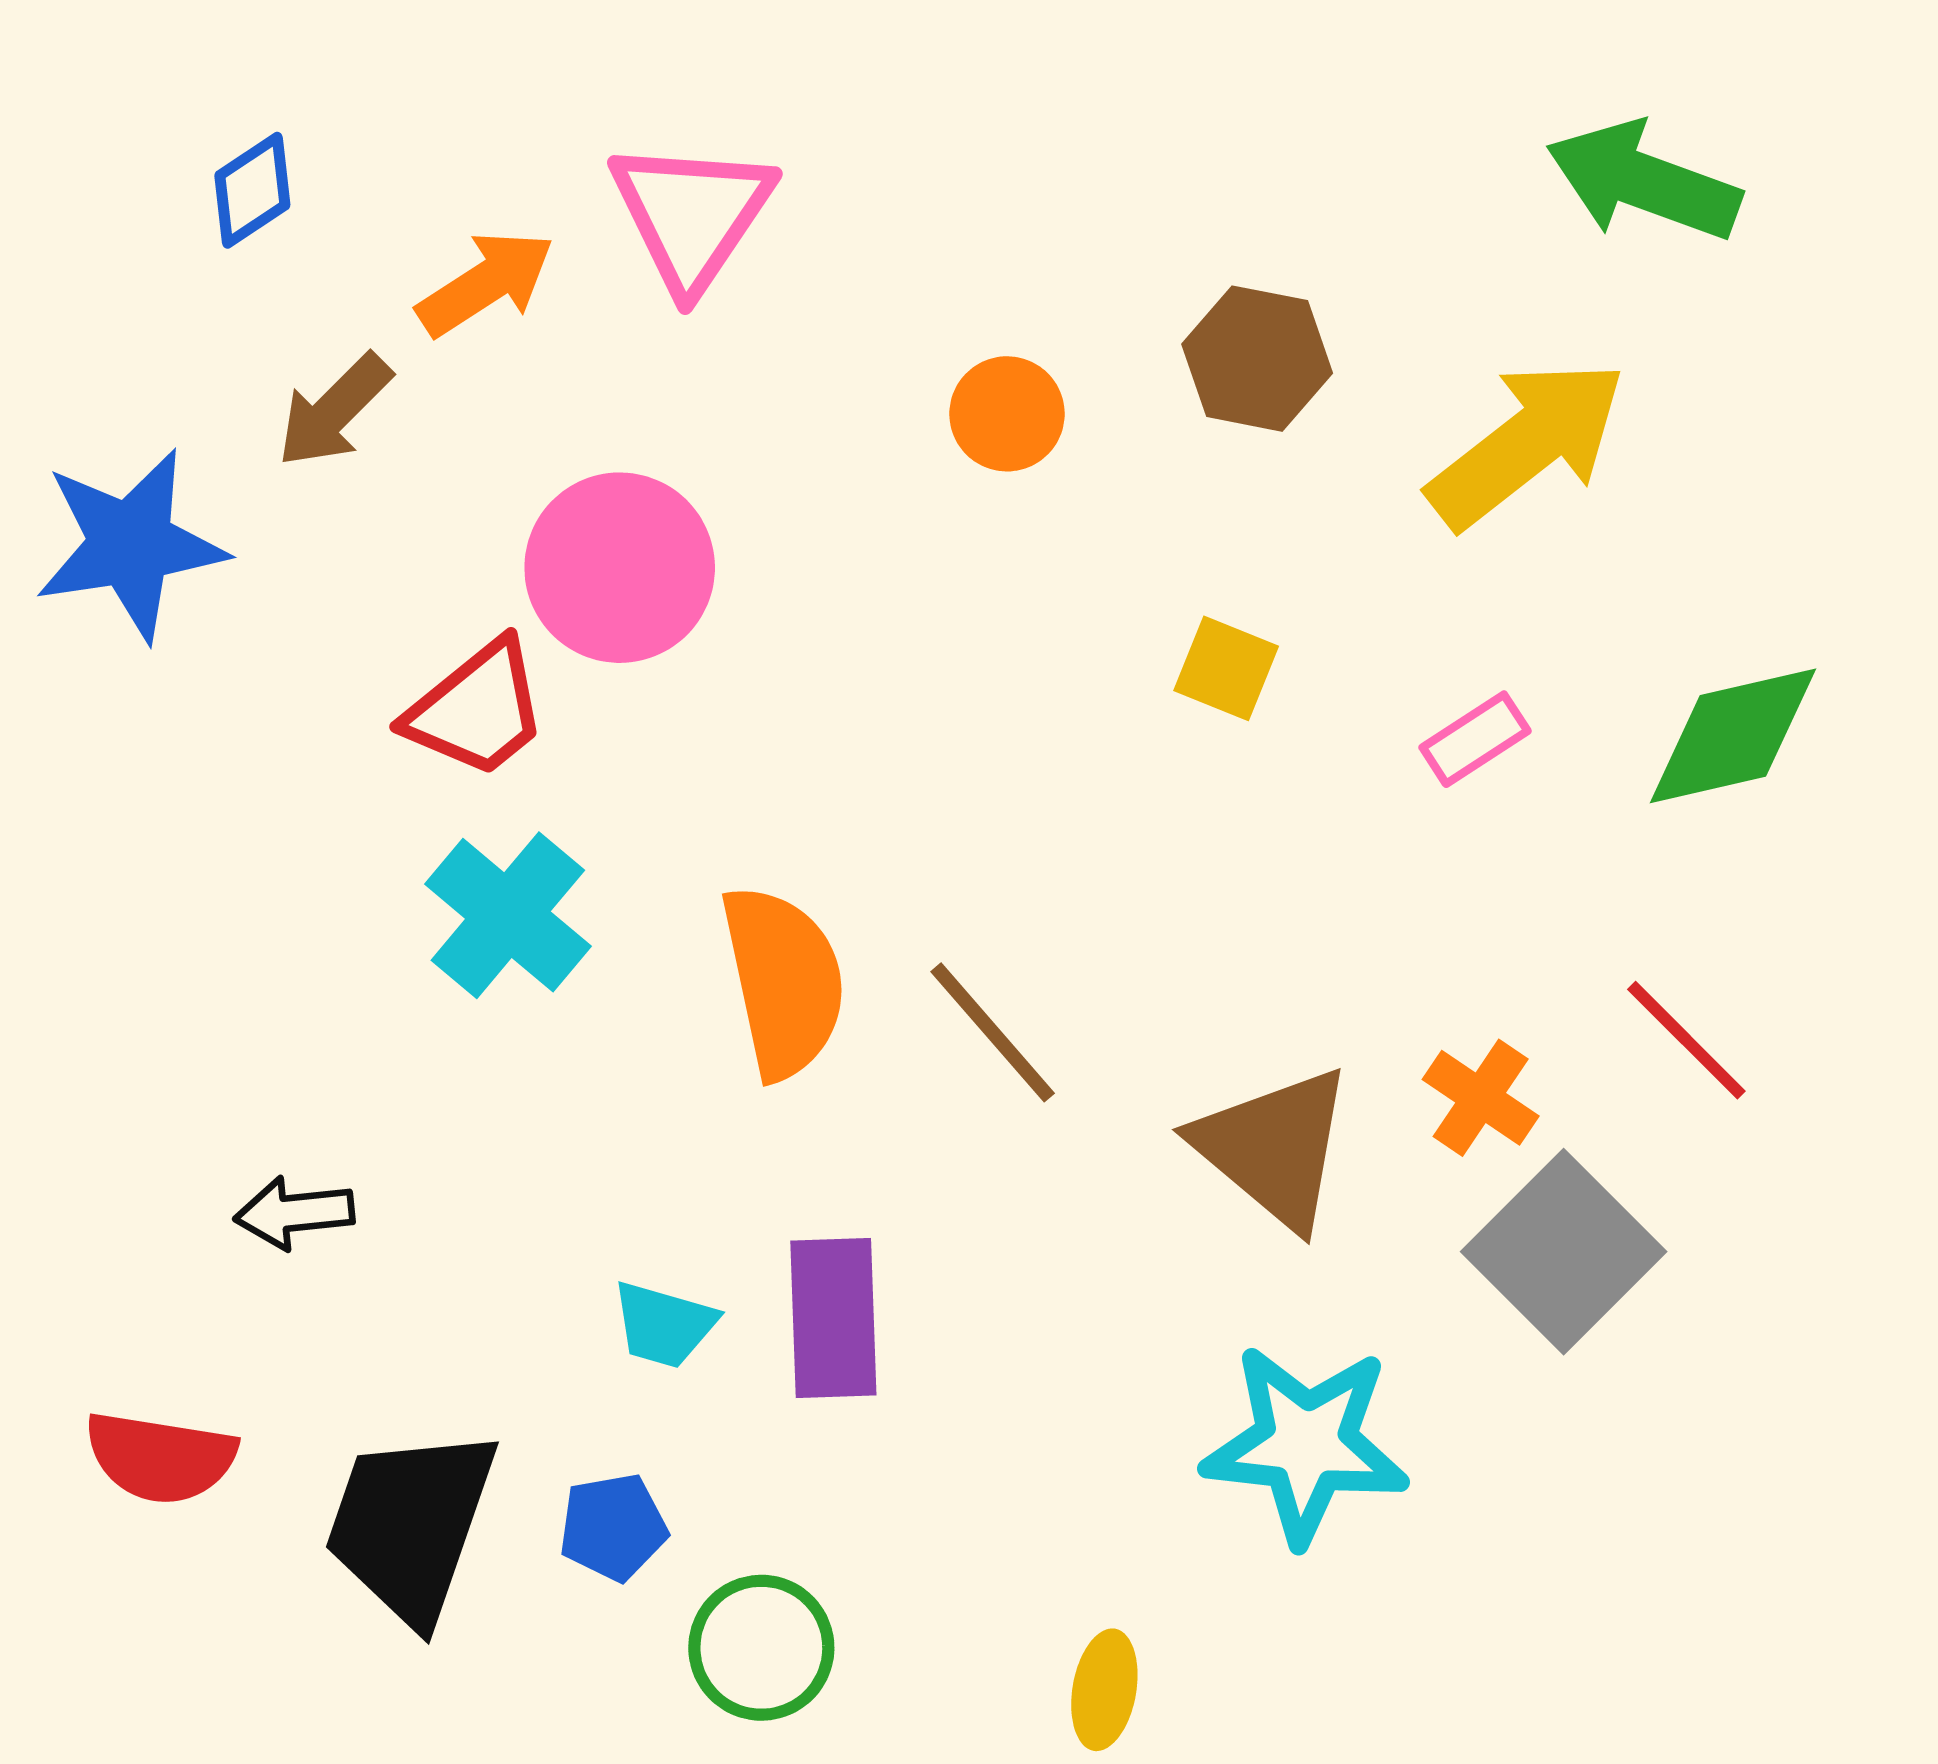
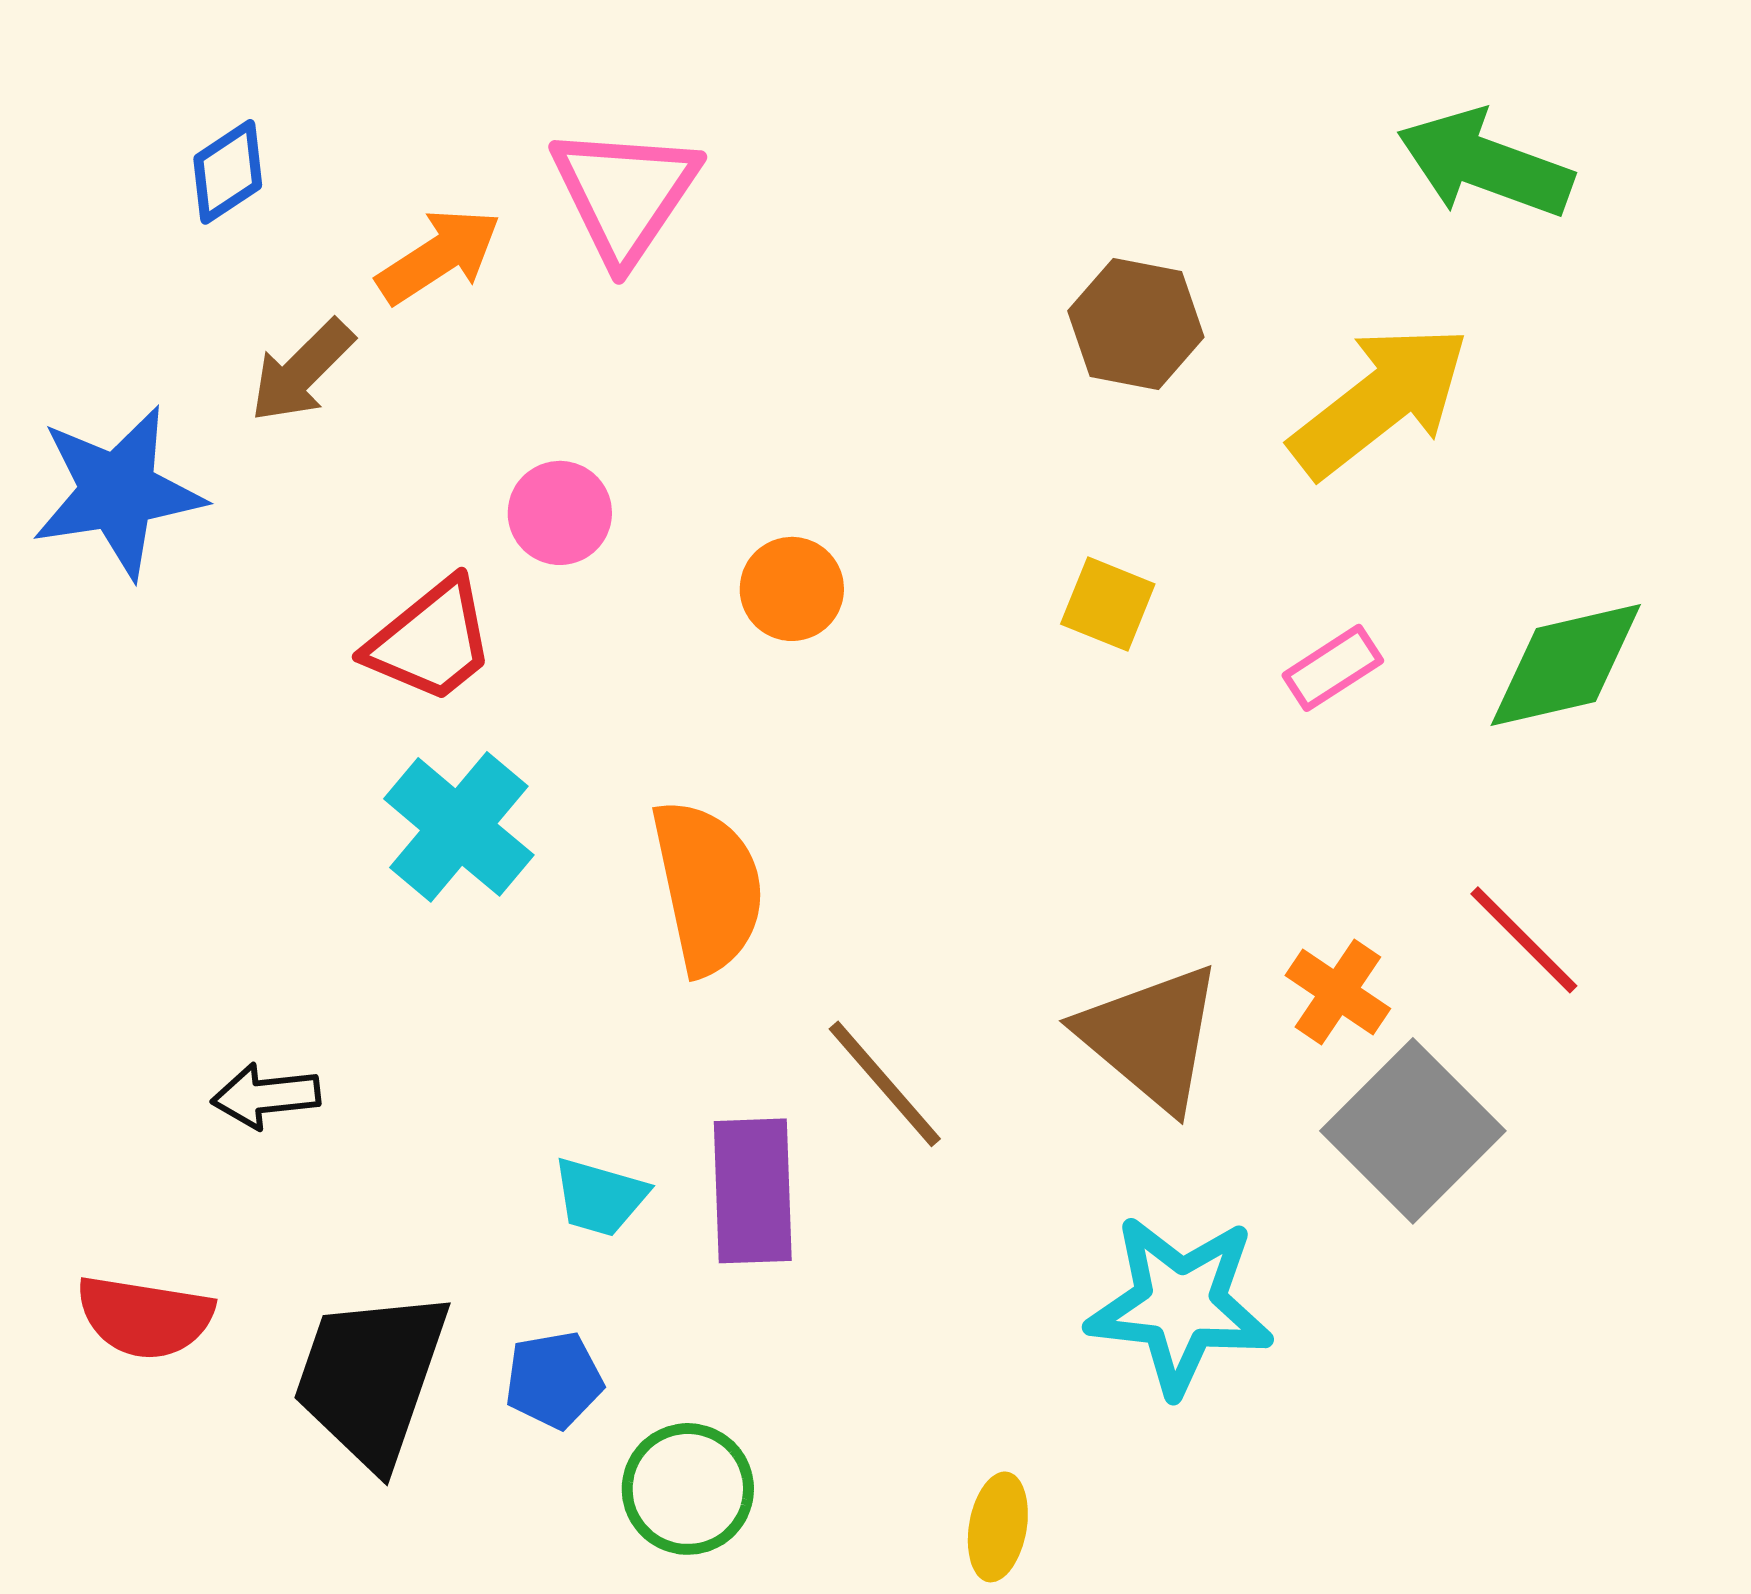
orange circle: (1007, 414) -> (792, 589), moved
pink circle: (620, 568) -> (560, 513), size x0.6
brown line: (993, 1032) -> (885, 1084), moved

